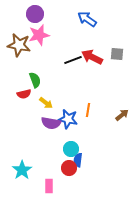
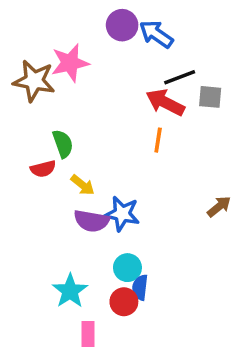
purple circle: (35, 14) -> (122, 25), moved
black line: (73, 60) -> (180, 77), moved
orange line: (88, 110) -> (158, 140), moved
cyan star: (22, 170) -> (70, 291), moved

